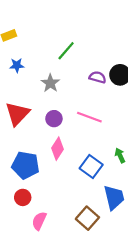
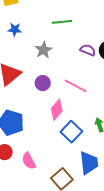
green line: (66, 51) -> (62, 22), turned 36
pink diamond: (58, 149) -> (57, 110), moved
pink semicircle: (39, 221) -> (29, 161), moved, turned -60

